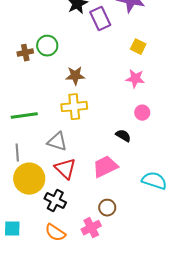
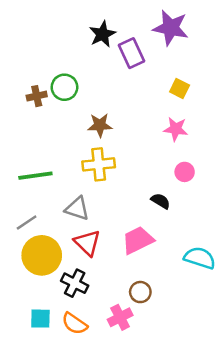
gray line: (17, 153) -> (27, 223), turned 60
cyan square: (12, 229) -> (40, 319), moved

